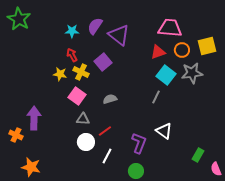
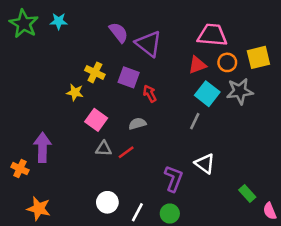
purple semicircle: (95, 26) -> (119, 32), turned 108
cyan star: (72, 31) -> (59, 21), moved
red arrow: (72, 55) -> (150, 94), moved
purple square: (103, 62) -> (129, 77), turned -30
yellow cross: (81, 72) -> (95, 72), moved
red line: (105, 131) -> (126, 152), moved
white circle: (86, 142) -> (107, 202), moved
green rectangle: (198, 155) -> (247, 194), turned -72
white line: (107, 156) -> (137, 212), moved

